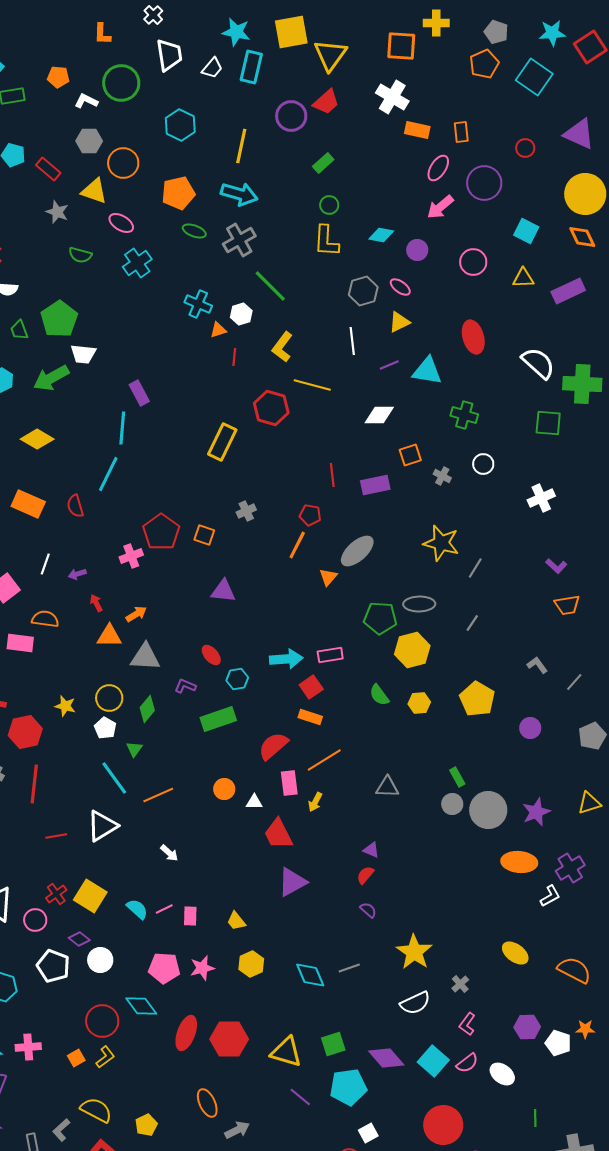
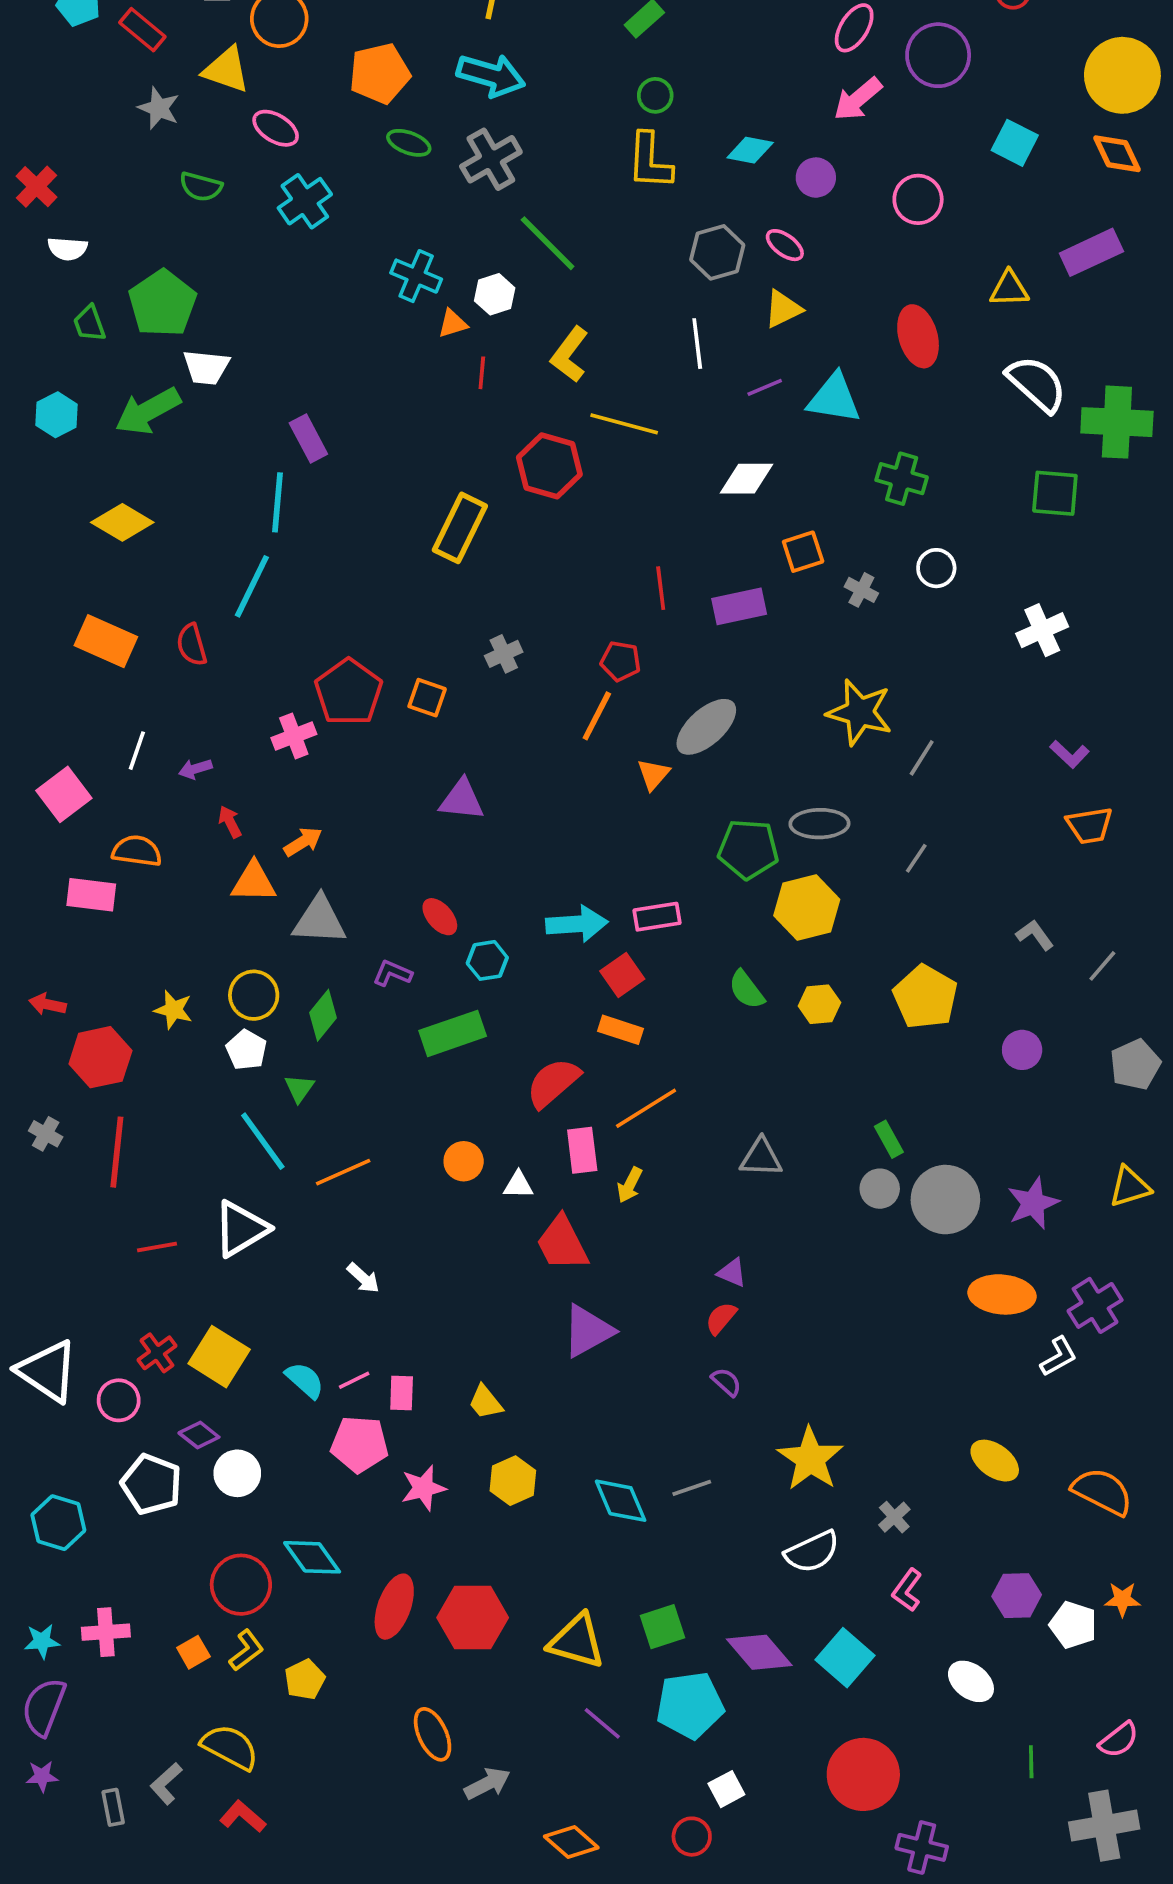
yellow triangle: (523, 278) -> (1009, 289), moved
pink pentagon: (164, 968) -> (360, 1444), moved
pink semicircle: (467, 1063) -> (1119, 1740), moved
yellow pentagon: (146, 1125) -> (305, 1680), moved

